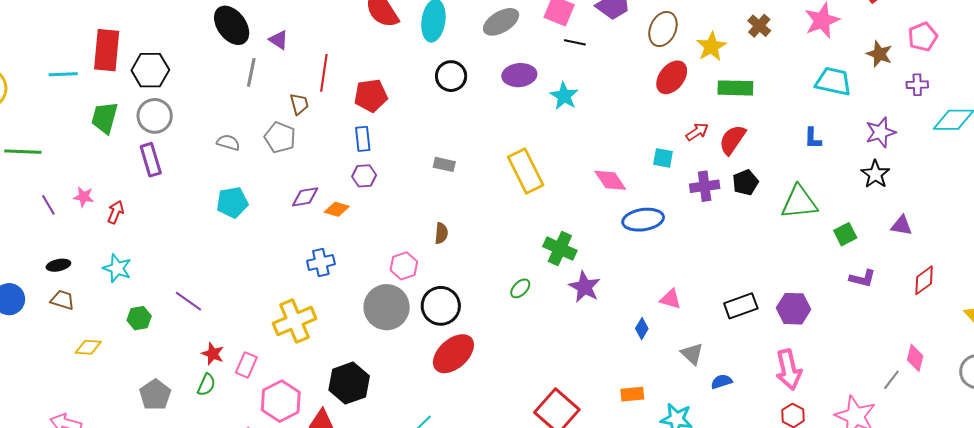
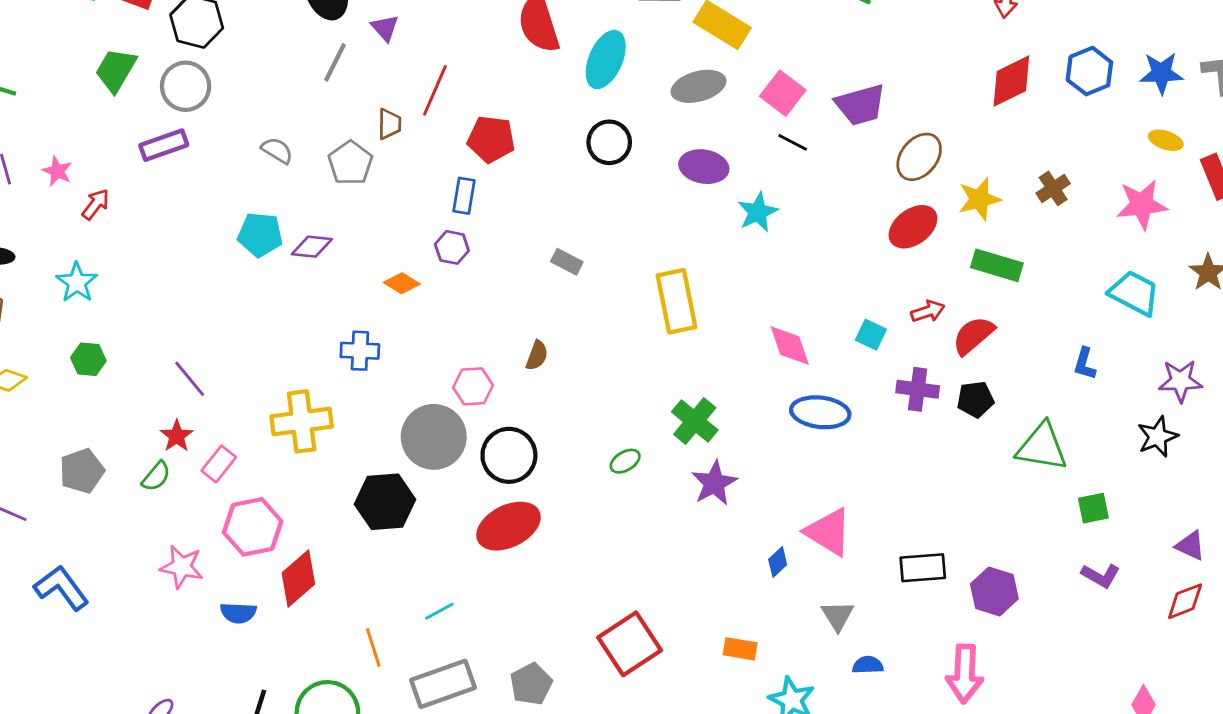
purple rectangle: (151, 160) -> (164, 145), turned 72
purple diamond: (305, 197) -> (312, 247), moved
purple triangle: (902, 226) -> (1190, 546), moved
pink triangle: (671, 299) -> (828, 532), size x1.6
purple line: (188, 301) -> (190, 379), moved
black hexagon: (349, 383) -> (385, 502), moved

